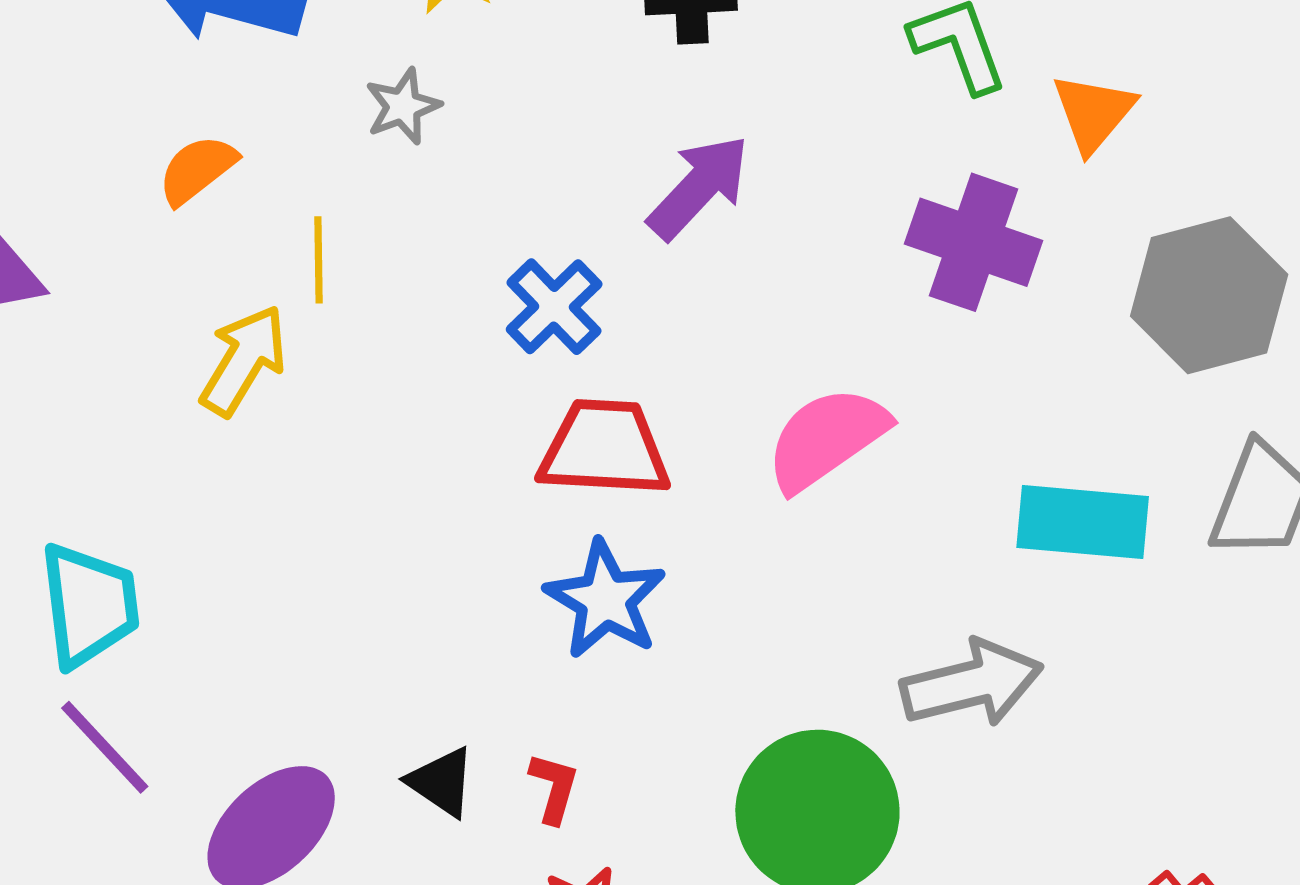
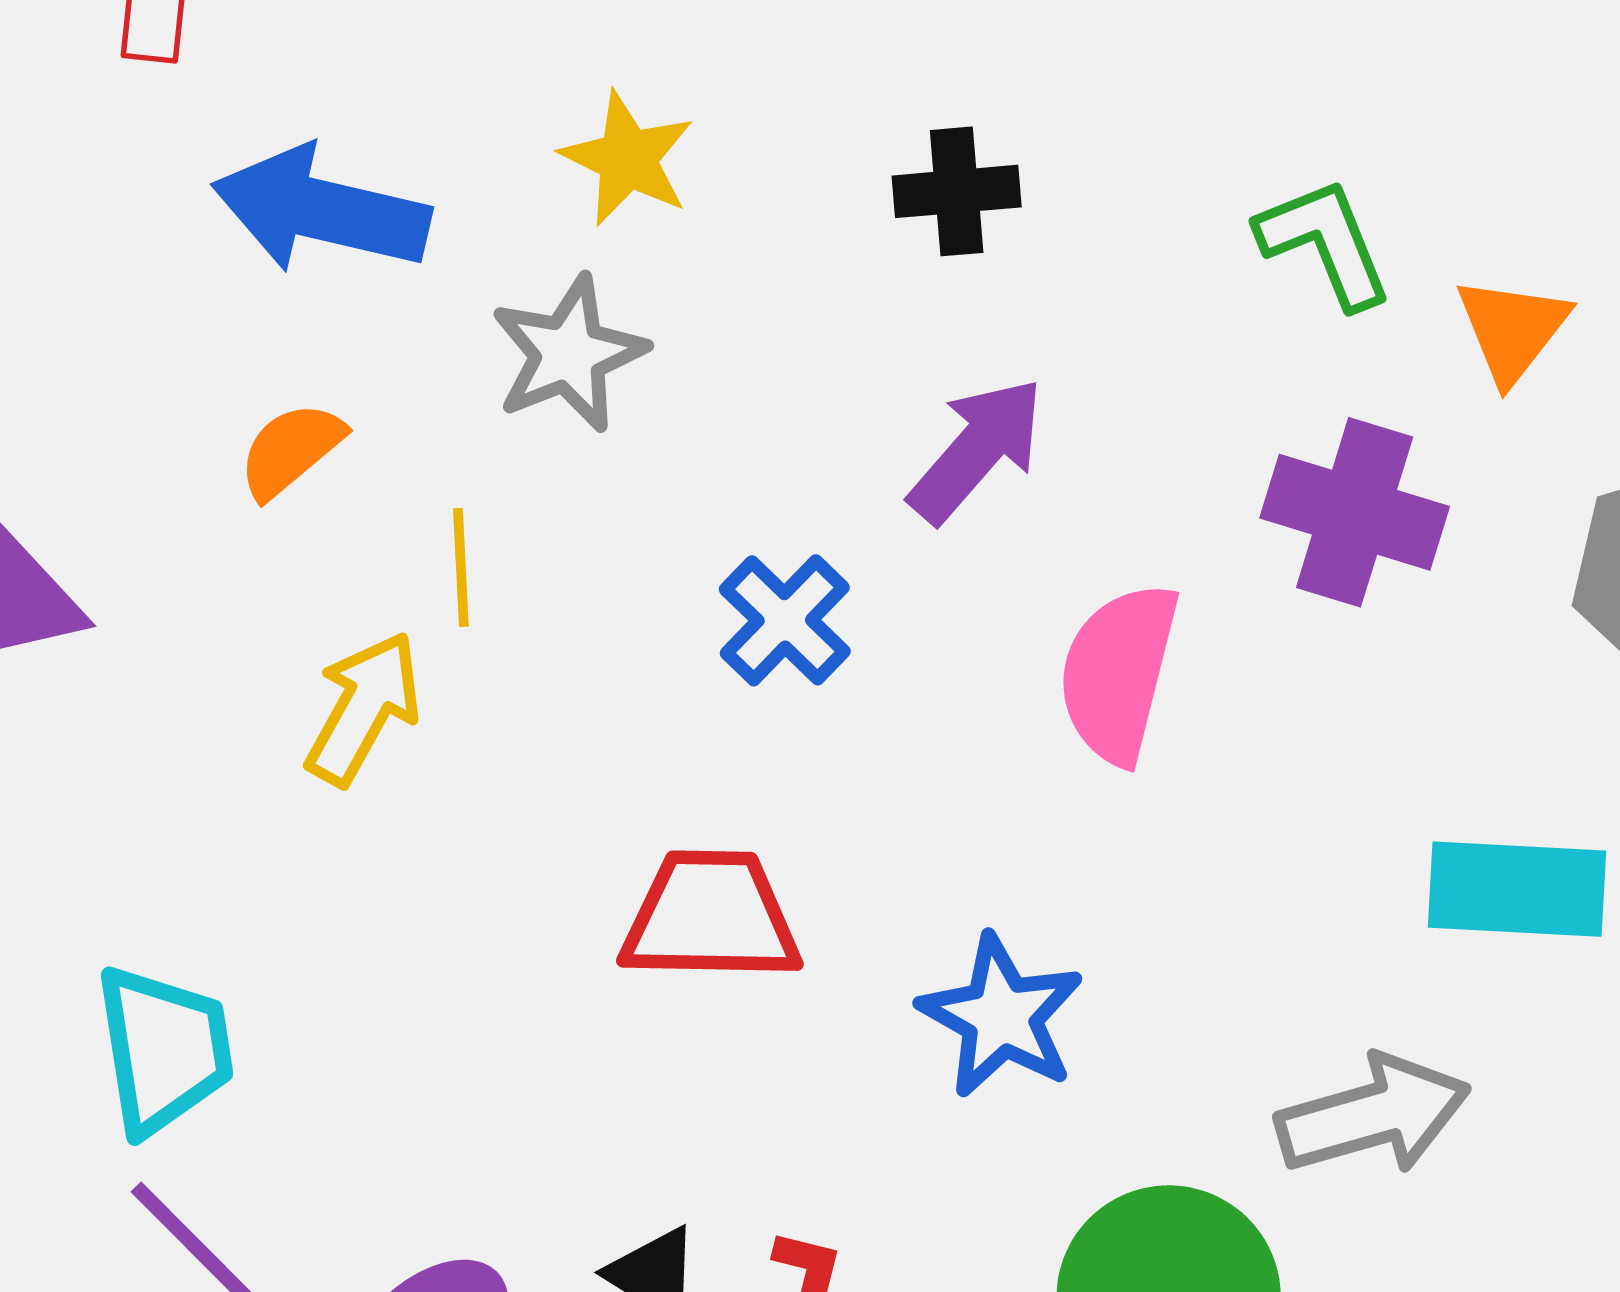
gray star: (403, 106) -> (569, 354), size x1.5
pink semicircle: (827, 439) -> (1118, 673), moved, turned -39
red trapezoid: (604, 448) -> (711, 917), moved
blue star: (605, 600) -> (1001, 1016), moved

